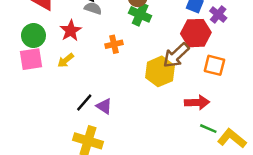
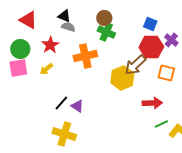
purple cross: (218, 14) -> (171, 40), moved
orange cross: (114, 44) -> (85, 56), size x1.6
green line: (208, 129) -> (161, 124), turned -48

